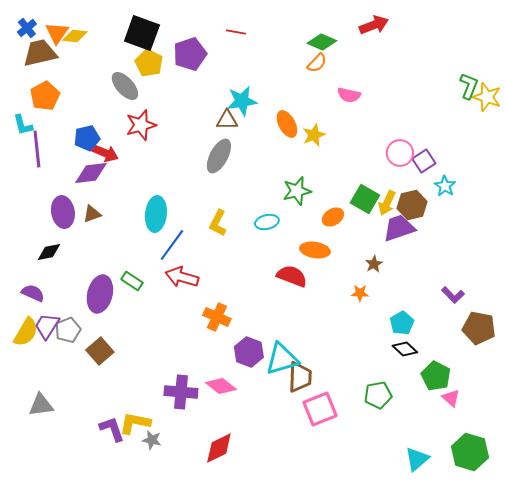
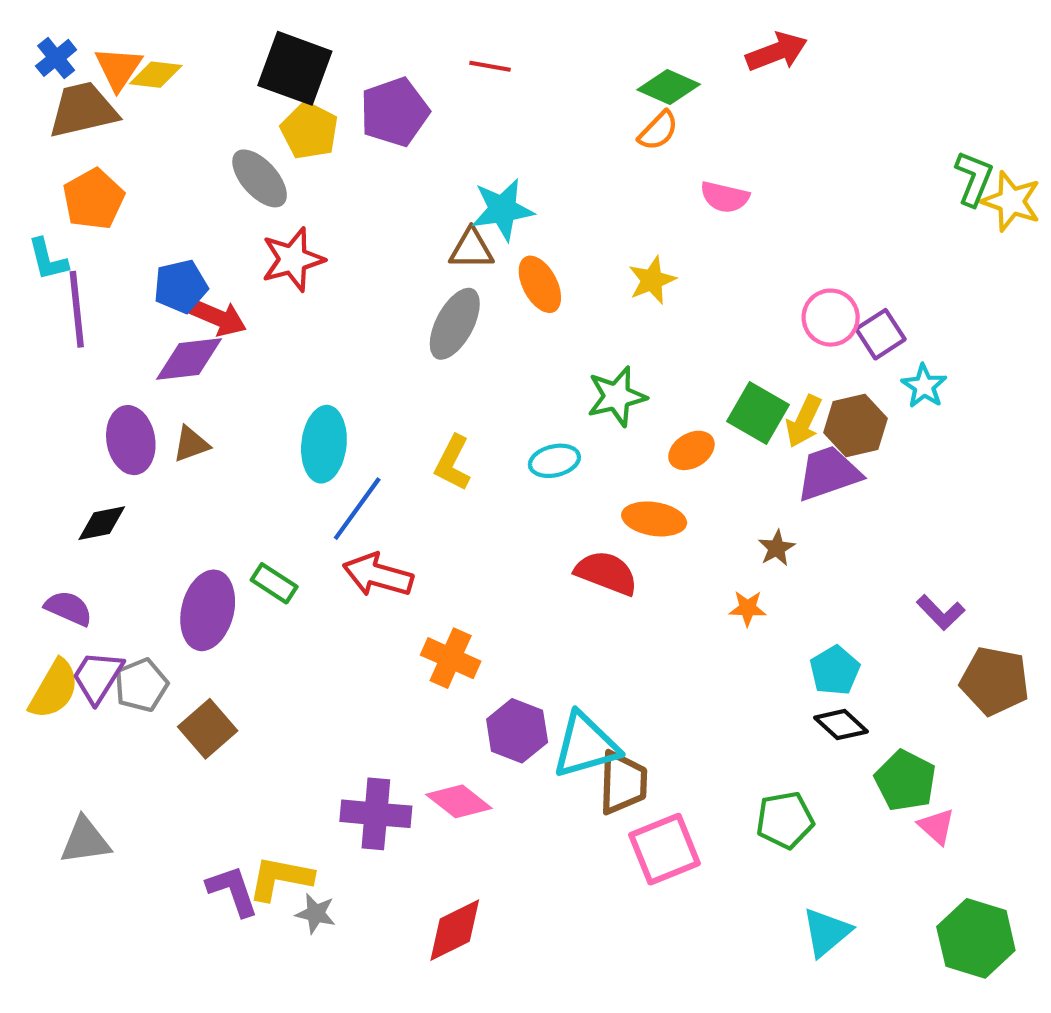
orange ellipse: (287, 124) -> (540, 284), moved
cyan triangle: (417, 459) -> (826, 932), moved

